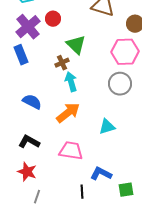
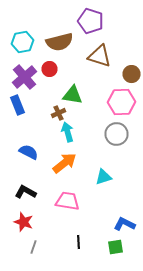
green triangle: (76, 45) -> (72, 95), turned -35
blue L-shape: (101, 174) -> (124, 224), moved
green square: (126, 190) -> (116, 247), moved

